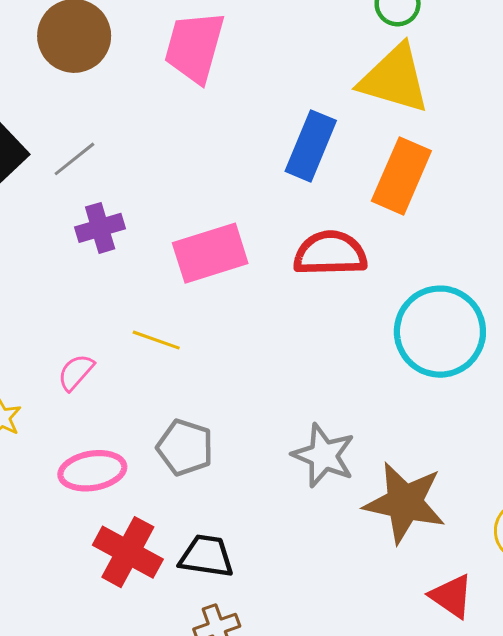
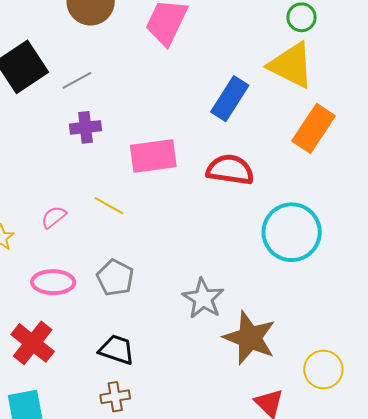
orange rectangle: (401, 176) -> (314, 128), moved
red cross: (128, 552) -> (33, 343), moved

